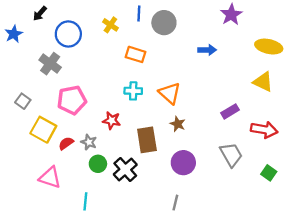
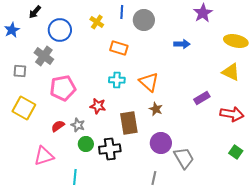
gray square: (23, 101) -> (20, 71), moved, turned -32
yellow square: (43, 130) -> (24, 108), moved
gray trapezoid: (231, 155) -> (184, 158), moved
black cross: (125, 169) -> (110, 149), turned 35
pink triangle: (50, 177) -> (44, 156), turned -35

